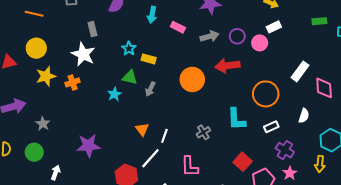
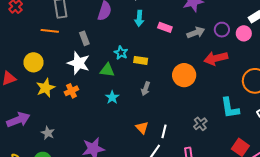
orange line: (34, 14) -> (50, 31), moved
green triangle: (130, 77) -> (107, 70), moved

